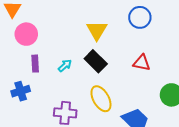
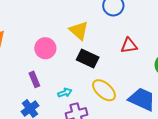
pink circle: (26, 34) -> (45, 48), moved
cyan arrow: (65, 66) -> (65, 93), moved, turned 40

